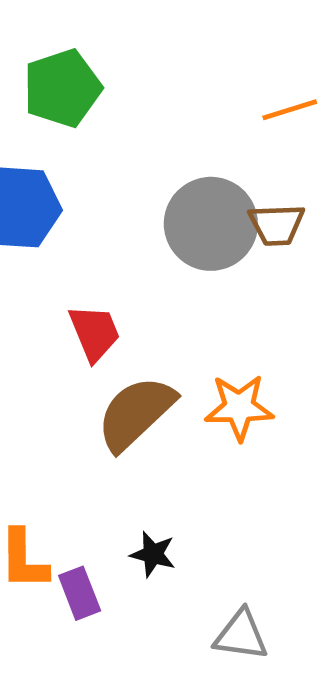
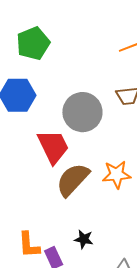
gray circle: (211, 224) -> (82, 112), moved
red trapezoid: (94, 333) -> (53, 147), size x1.4

